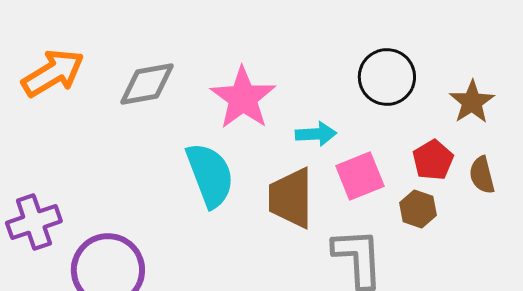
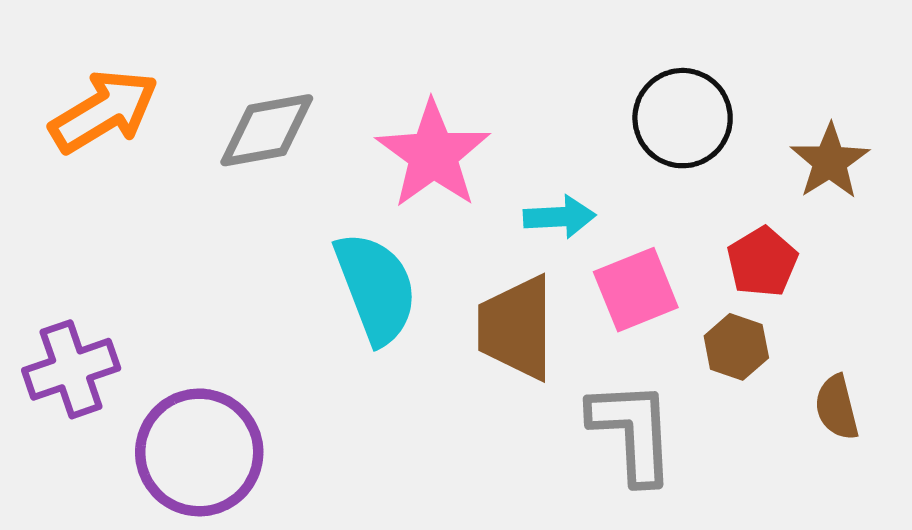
brown semicircle: (482, 175) -> (837, 407), moved

